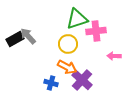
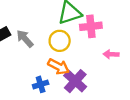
gray arrow: (28, 36) -> (25, 39), moved
blue cross: (51, 83) -> (41, 84), turned -32

